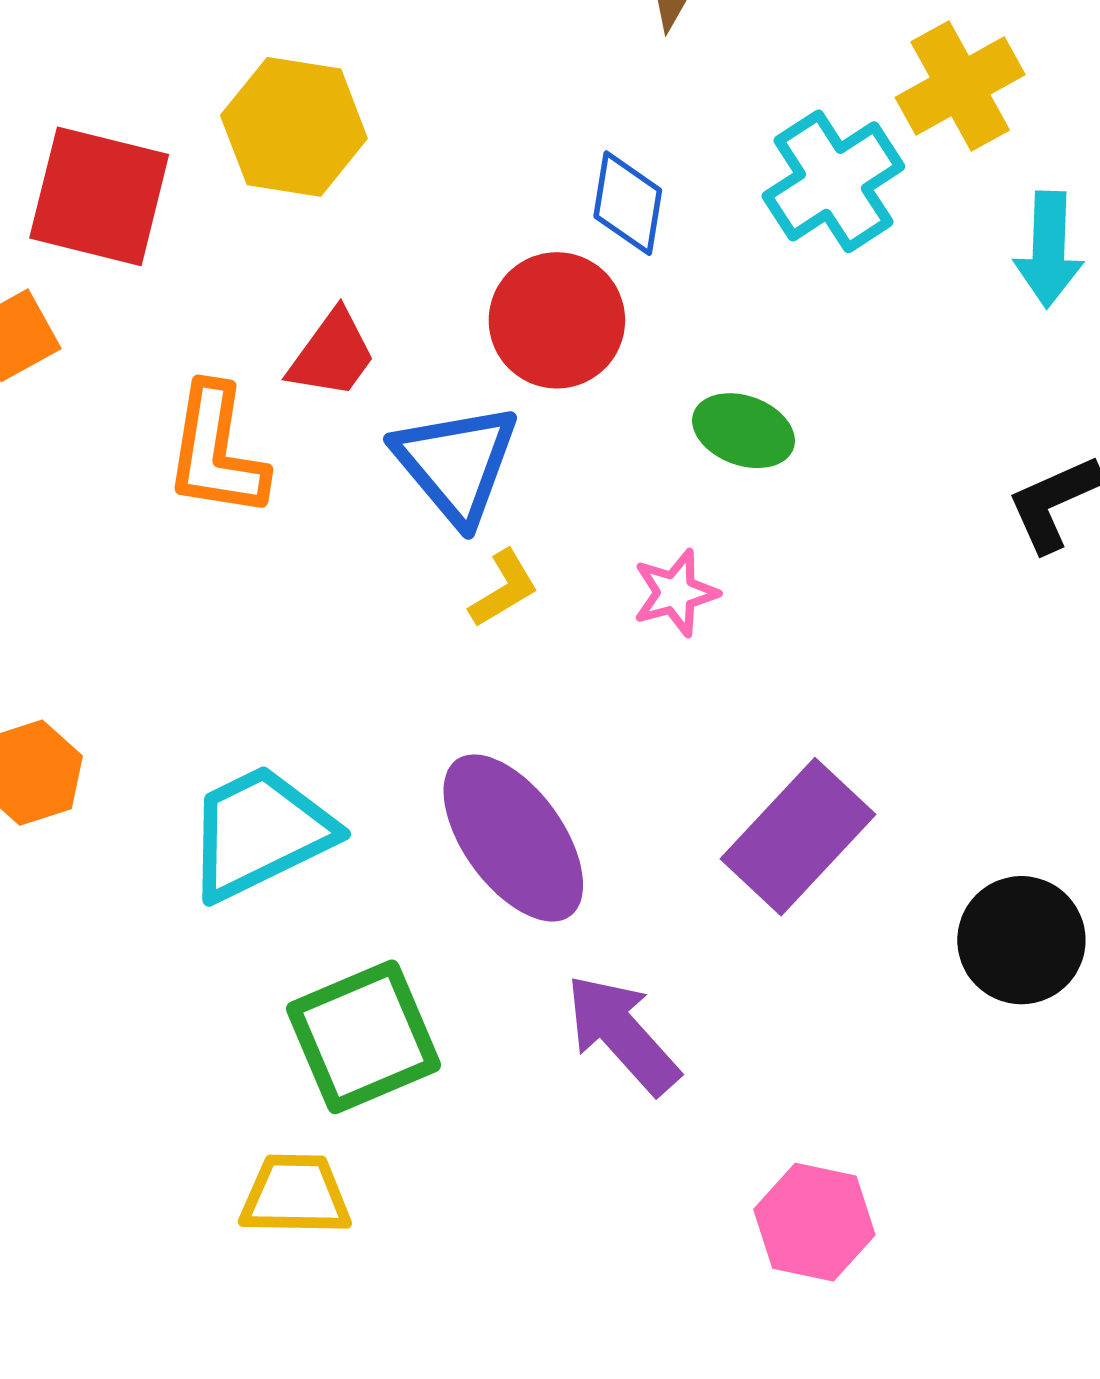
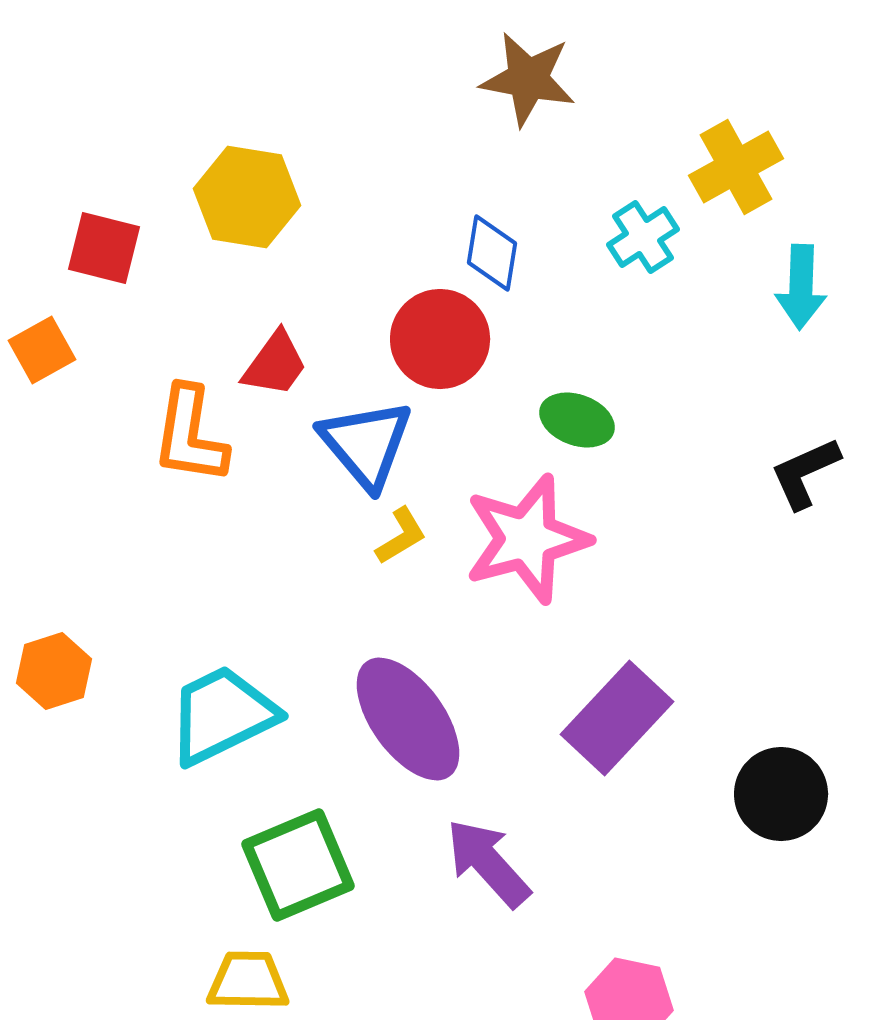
cyan cross: (833, 181) -> (643, 237), size x0.7
red square: (99, 196) -> (104, 248), size x0.7
pink star: (675, 593) -> (527, 539), size x2.0

